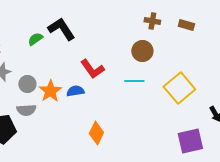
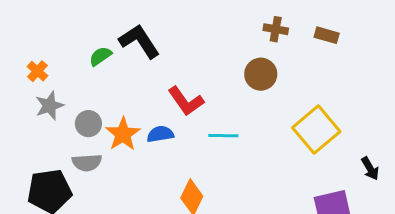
cyan line: (134, 81) -> (223, 136), moved

